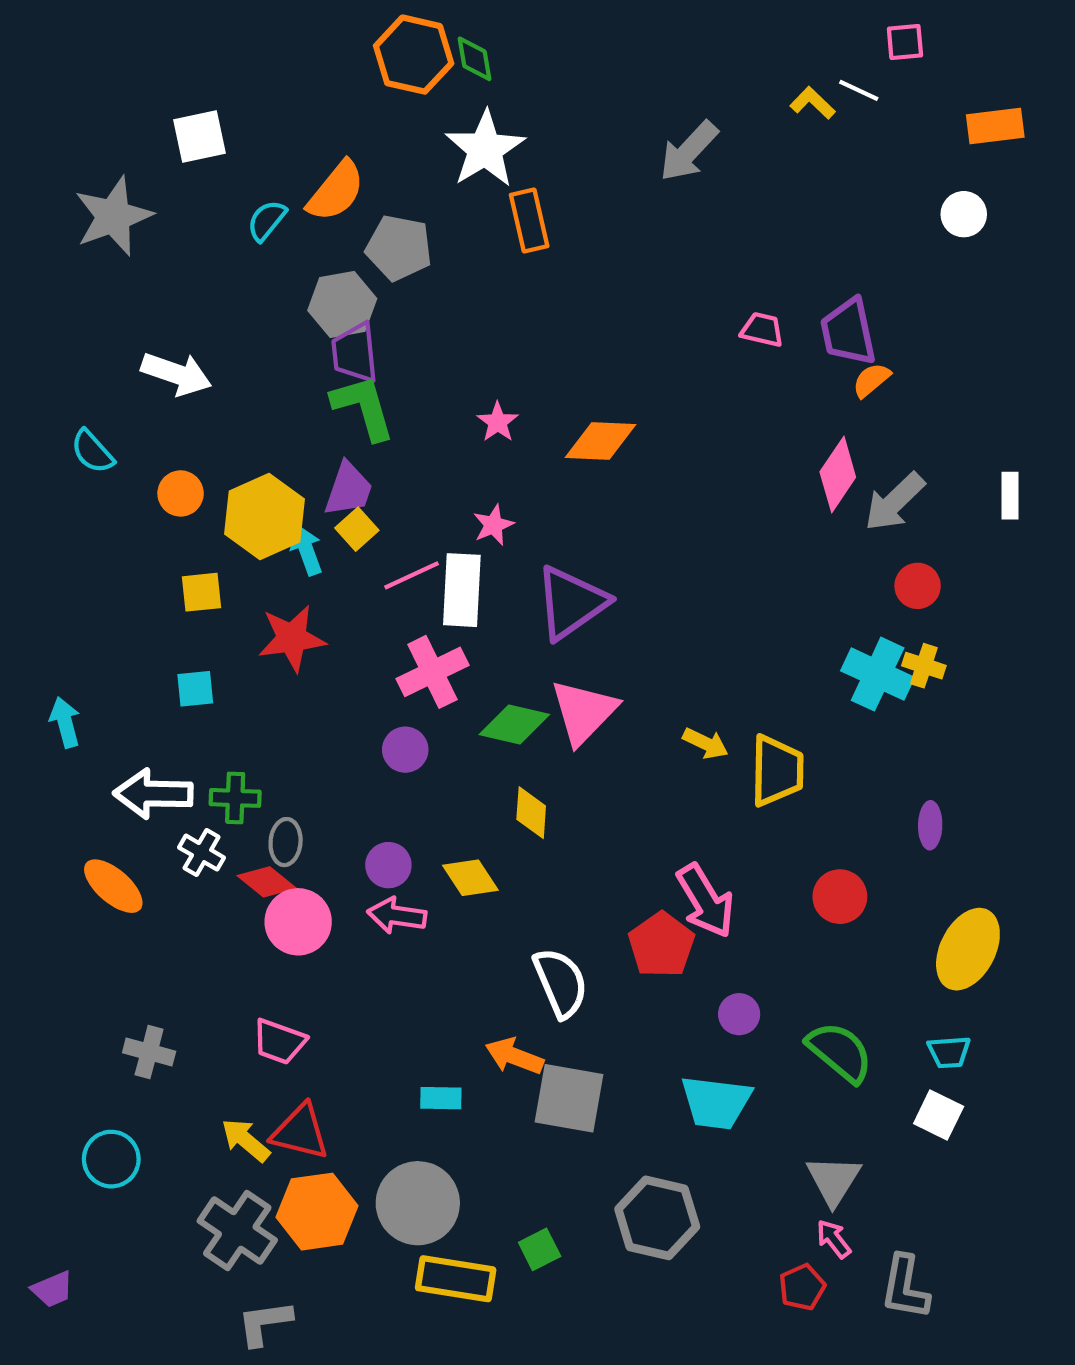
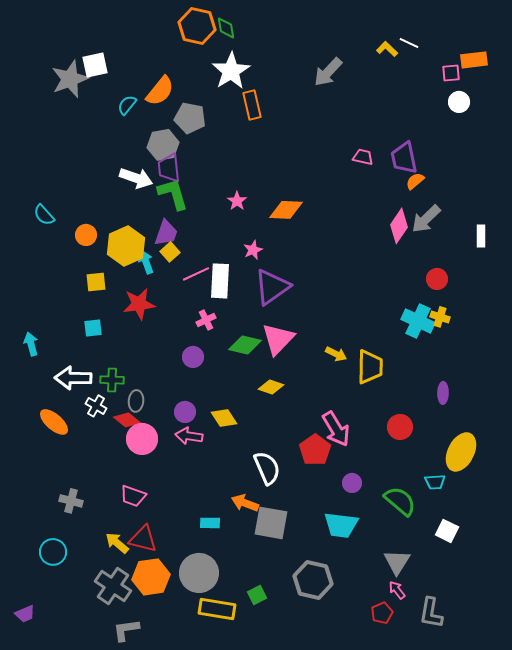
pink square: (905, 42) -> (451, 73), moved
gray star: (113, 216) -> (70, 79), moved
white arrow: (176, 374) -> (136, 178), moved
gray arrow: (894, 502) -> (426, 219), moved
pink star: (493, 525) -> (253, 250), moved
pink cross: (433, 672) -> (206, 320), size x0.6
yellow diamond: (531, 813) -> (271, 387), moved, turned -75
cyan trapezoid: (949, 1052) -> (435, 482), moved

